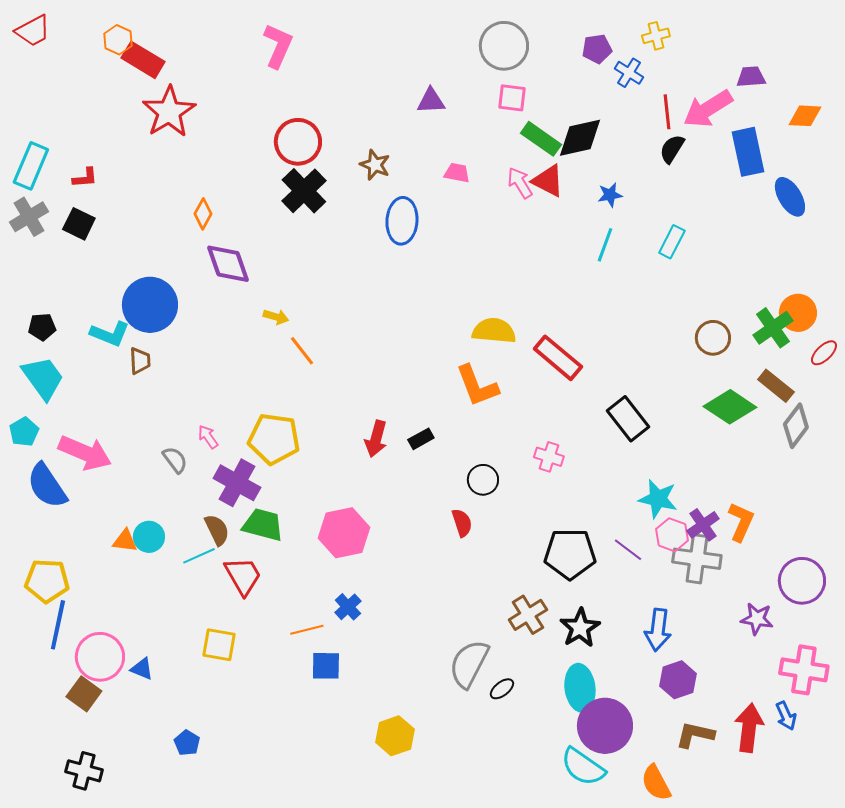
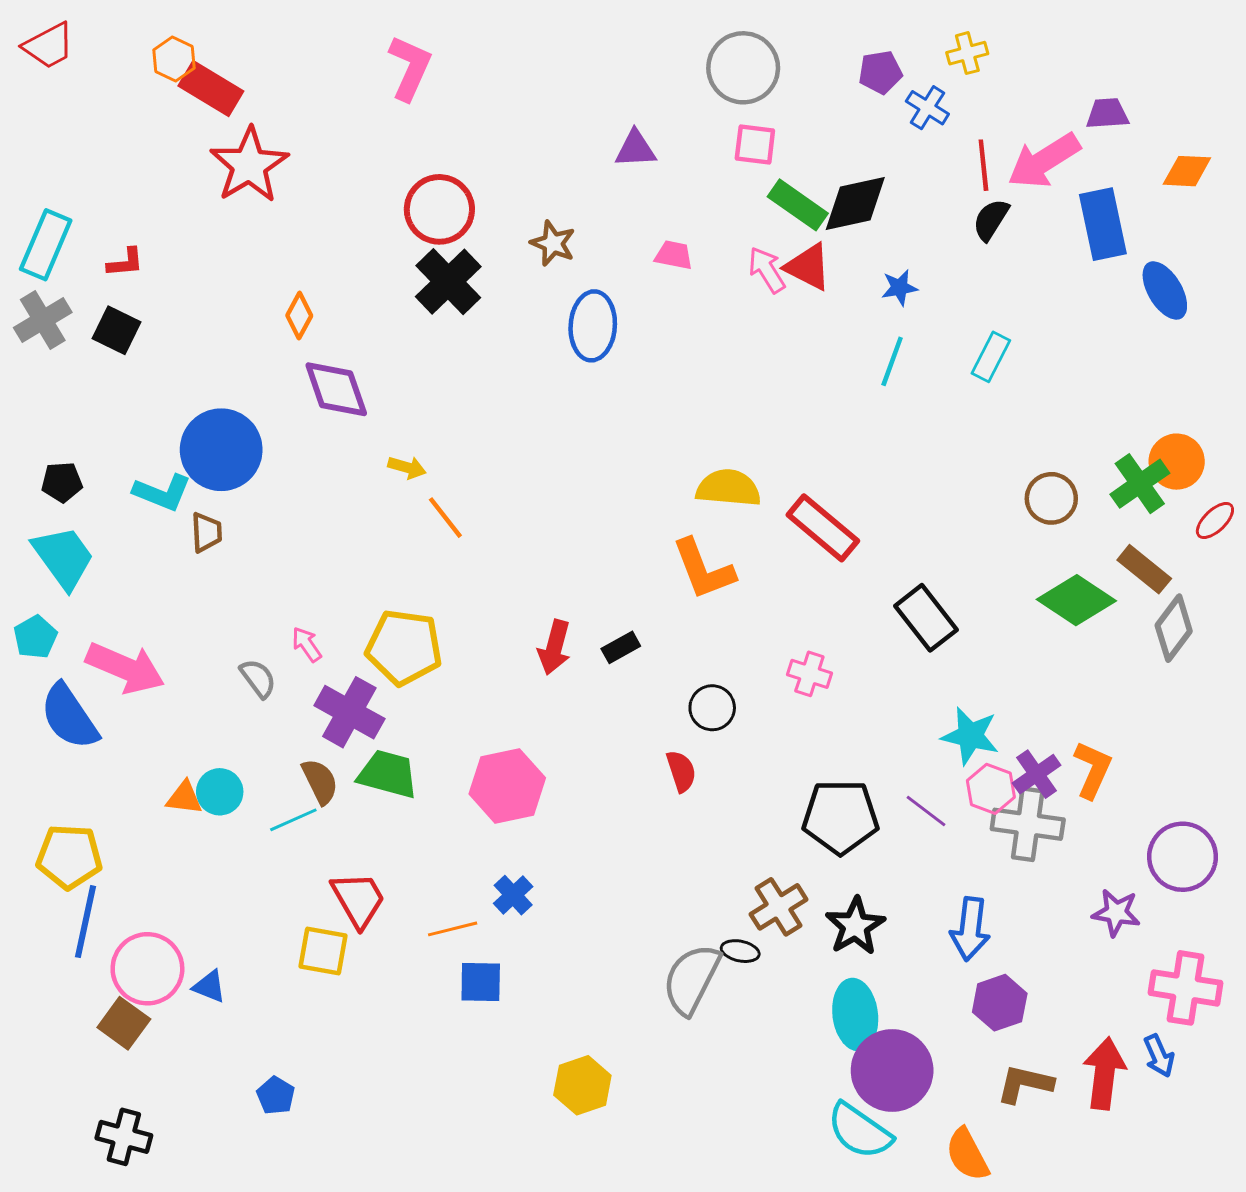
red trapezoid: (243, 576) -> (358, 899), moved
black ellipse: (502, 689) -> (740, 951), moved, turned 50

